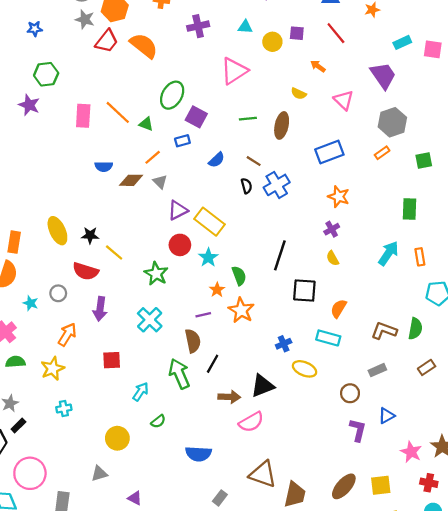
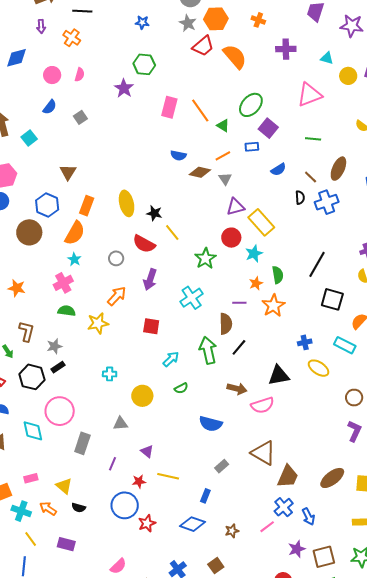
brown ellipse: (282, 125) -> (338, 169), moved
cyan star: (31, 303) -> (74, 259), moved
brown arrow: (229, 397) -> (237, 389), moved
cyan cross: (64, 408) -> (110, 374), moved

